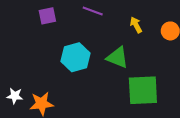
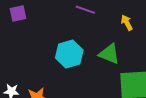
purple square: (47, 16) -> (18, 14), moved

